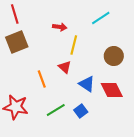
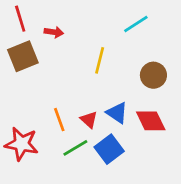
red arrow: (60, 27) -> (54, 32), moved
red triangle: (65, 67) -> (89, 120), moved
orange line: (42, 79) -> (59, 120), moved
blue square: (81, 111) -> (109, 149), size x1.5

